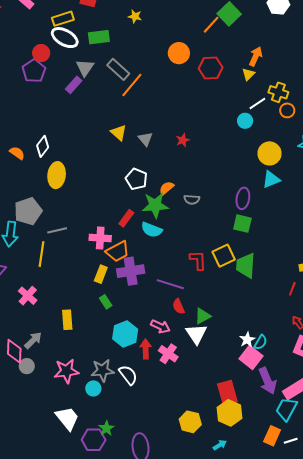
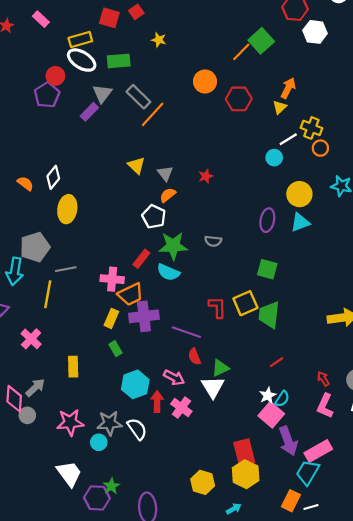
orange semicircle: (166, 188) -> (168, 195), moved
purple ellipse: (243, 198) -> (267, 220), moved
red line: (292, 289) -> (277, 362), moved, turned 32

